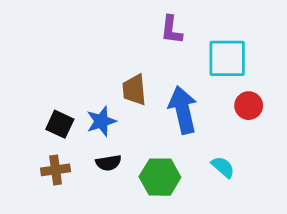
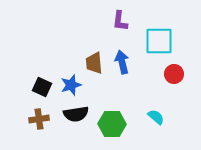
blue arrow: (183, 110) -> (122, 62), moved, size x0.7
black semicircle: (108, 163) -> (76, 114), size x1.4

